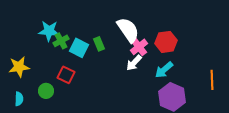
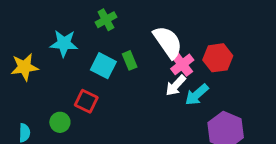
green cross: (61, 41) -> (106, 20), moved
yellow star: (19, 67) -> (24, 67), moved
cyan arrow: (164, 70) -> (197, 95), moved

